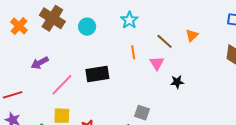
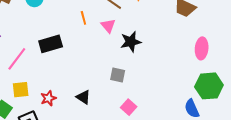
black star: (177, 82) -> (131, 42), size x1.5
gray square: (142, 113) -> (118, 75), moved

